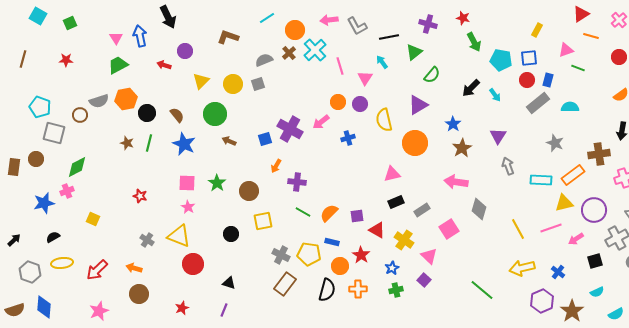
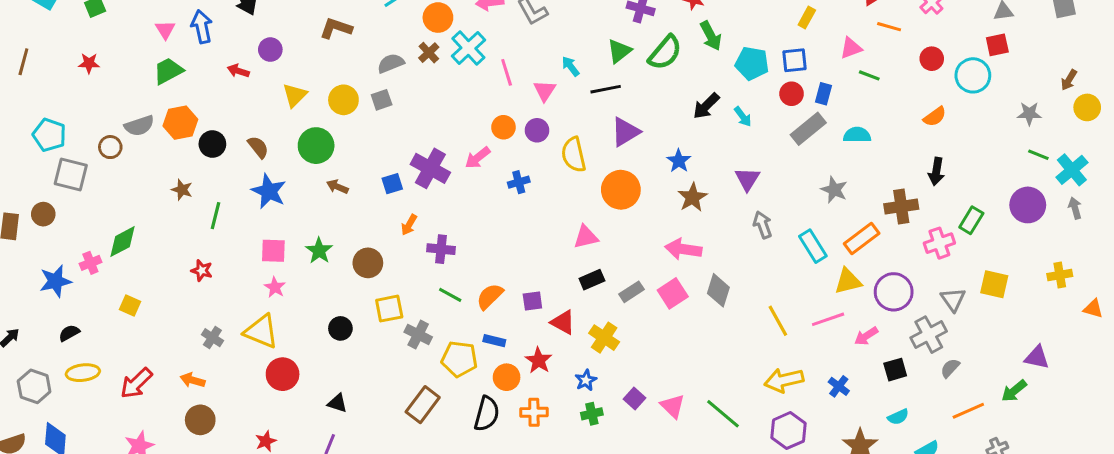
black line: (389, 37) -> (606, 89), moved
green semicircle: (432, 75) -> (665, 53), moved, size x1.4
green line: (149, 143) -> (215, 216), moved
green diamond: (77, 167) -> (122, 242), moved
cyan rectangle: (541, 180) -> (813, 246), turned 55
pink square: (449, 229) -> (673, 293), moved
gray cross: (281, 255) -> (418, 335), moved
pink triangle: (429, 256) -> (673, 406), moved
purple hexagon: (542, 301) -> (788, 431), moved

